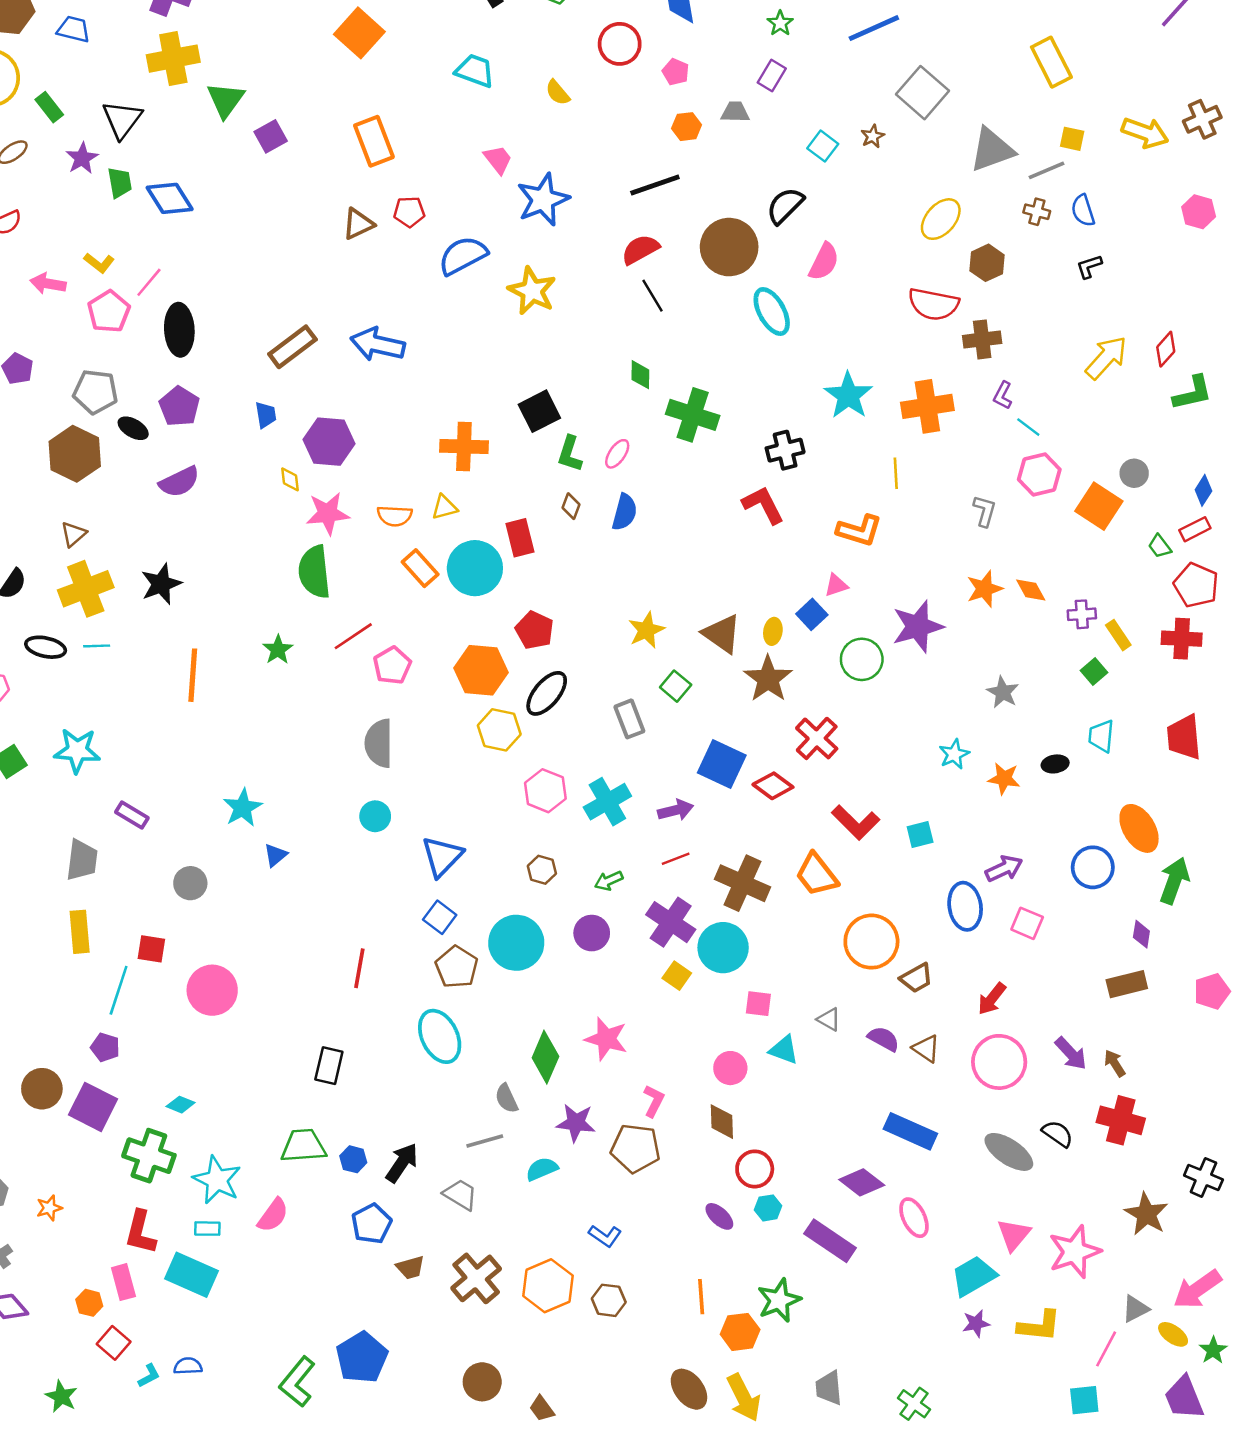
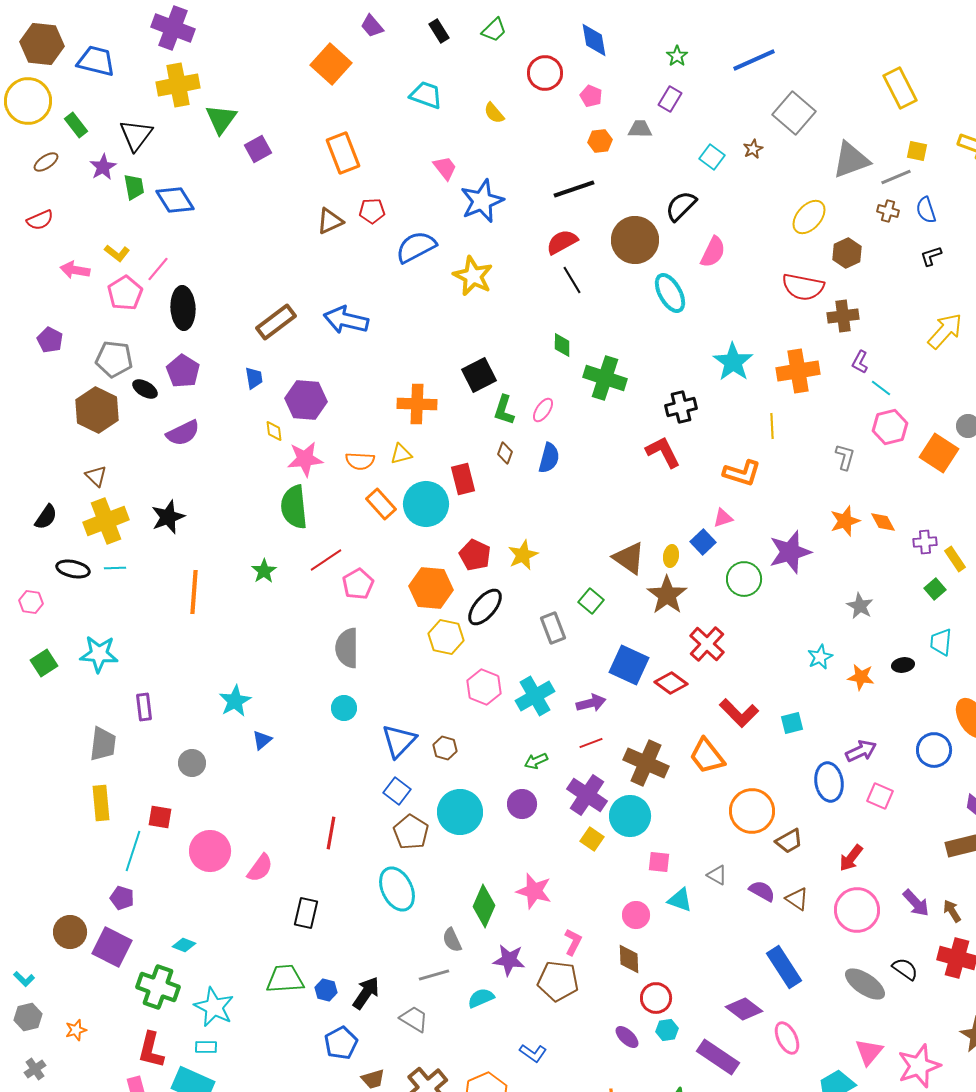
blue trapezoid: (74, 29) -> (96, 61), size x1.4
brown triangle: (74, 534) -> (96, 476), turned -35
yellow star: (646, 630) -> (523, 555), moved
purple rectangle: (132, 815) -> (144, 707), turned 52
brown hexagon: (542, 870) -> (445, 748), moved
blue rectangle: (910, 1131) -> (784, 967), turned 33
pink semicircle: (273, 1215) -> (260, 868), moved

